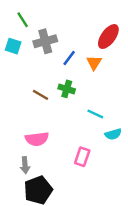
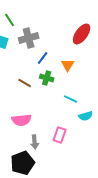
blue line: (69, 58) -> (43, 58), moved
orange triangle: (94, 63) -> (68, 65), moved
gray arrow: (25, 165) -> (35, 142), moved

